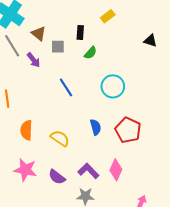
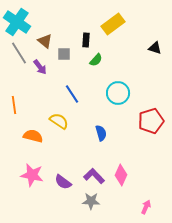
yellow rectangle: (108, 16) -> (113, 24), size x1.6
orange semicircle: (26, 130) -> (33, 136), turned 102
red pentagon: (128, 130) -> (151, 121), moved, turned 30
yellow semicircle: (60, 138) -> (59, 121), moved

